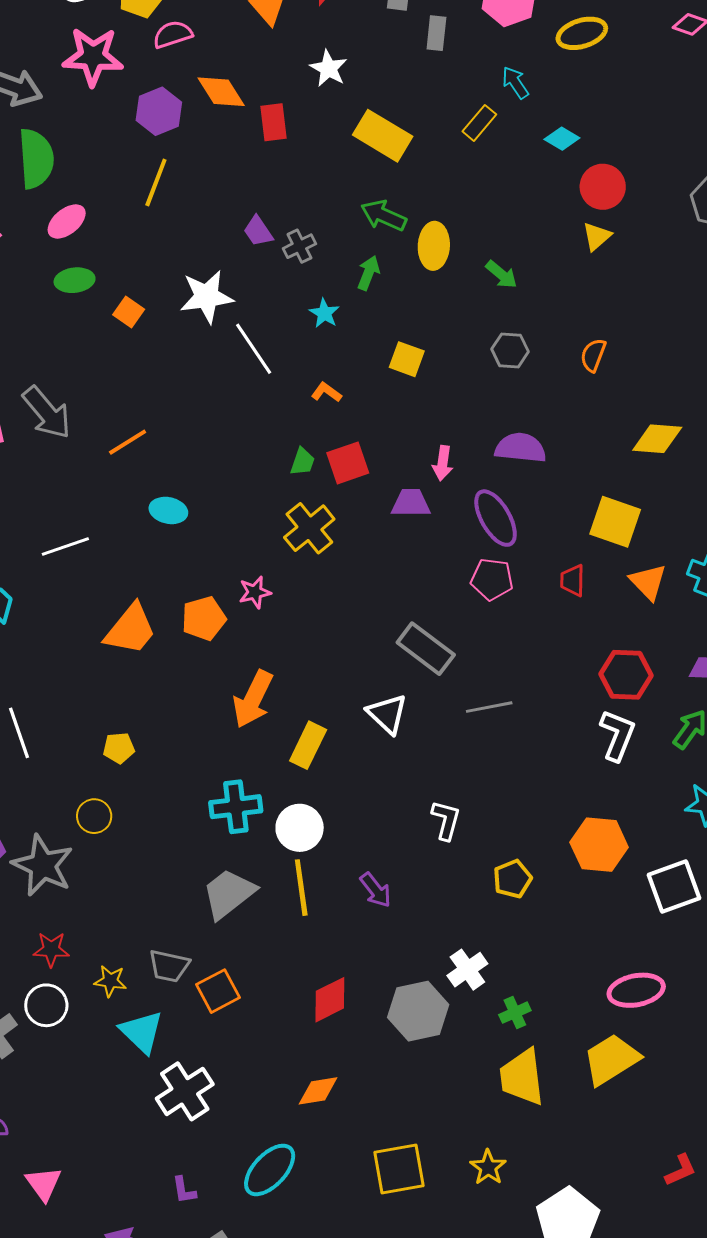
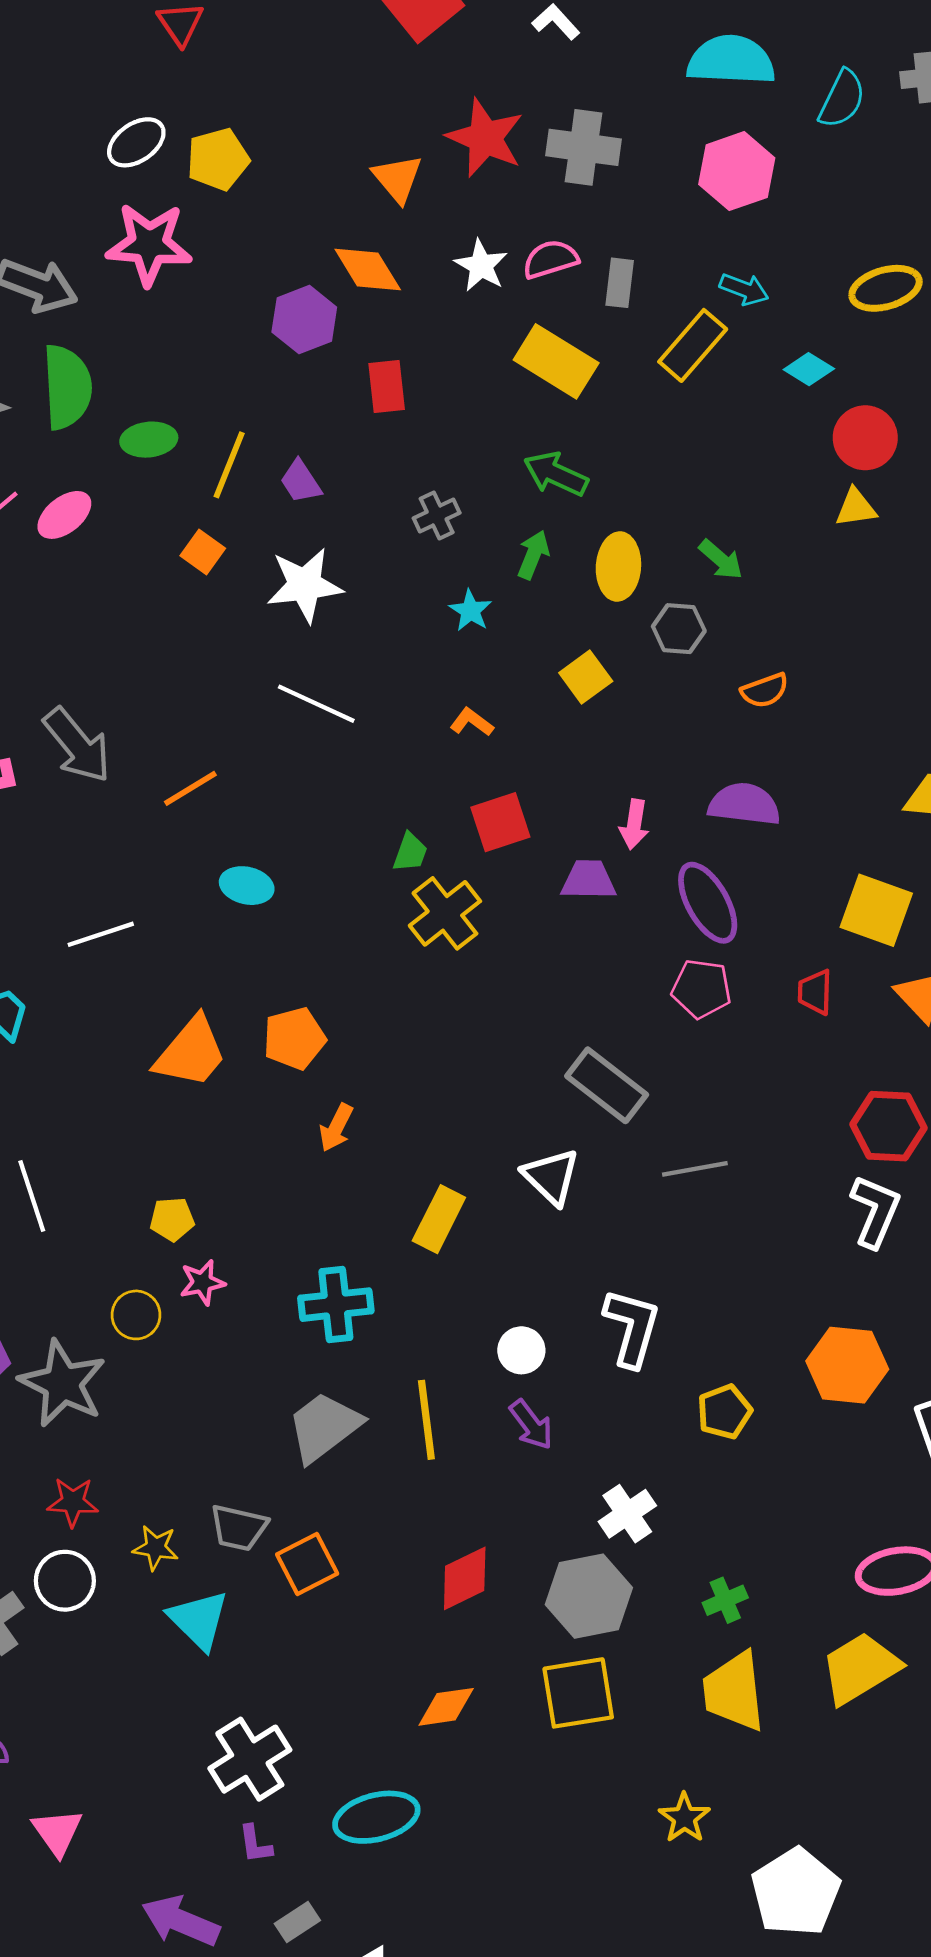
gray rectangle: (436, 33) -> (620, 283), moved
yellow ellipse: (582, 33) -> (886, 288), moved
pink semicircle: (173, 34) -> (550, 259), moved
cyan arrow: (515, 83) -> (744, 289), turned 144
orange diamond: (221, 92) -> (368, 269), moved
purple hexagon: (159, 111) -> (304, 320), moved
red rectangle: (273, 122) -> (387, 387), moved
yellow rectangle: (479, 123) -> (693, 345), size x1.4
yellow line: (156, 183) -> (229, 465), moved
pink ellipse: (67, 221) -> (64, 515), moved
purple trapezoid: (258, 231) -> (301, 482), moved
yellow triangle: (597, 236) -> (856, 508), turned 32
yellow ellipse: (434, 246) -> (618, 566), moved
green ellipse: (75, 280) -> (149, 440), moved
orange square: (129, 312) -> (203, 552), moved
white line: (254, 349) -> (316, 704), moved, turned -32
gray hexagon: (510, 350) -> (679, 629), moved
orange semicircle: (593, 355) -> (765, 690), moved, turned -132
yellow square: (407, 359) -> (586, 677), turned 33
green trapezoid: (303, 462) -> (410, 852), moved
pink star: (255, 592) -> (202, 1282), moved
orange arrow: (253, 699) -> (336, 1128), moved, size x0.6
white L-shape: (446, 820) -> (632, 1328), size x1.4
white circle: (300, 828) -> (521, 1350), moved, size x0.7
white cross: (467, 970) -> (627, 1514), moved
white cross: (185, 1091) -> (250, 1759), moved
yellow square: (399, 1169) -> (578, 1693), moved
cyan ellipse: (270, 1170) -> (376, 1817), turned 32

